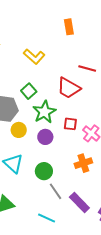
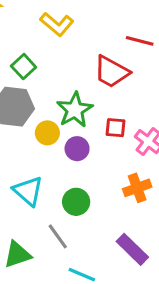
green square: (29, 91) -> (24, 67), moved
yellow circle: (19, 130) -> (47, 133), moved
gray line: (56, 191) -> (58, 236), moved

